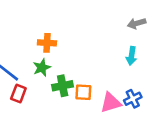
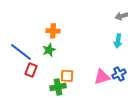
green cross: (63, 86) -> (58, 87), moved
orange square: (83, 92) -> (67, 76), moved

